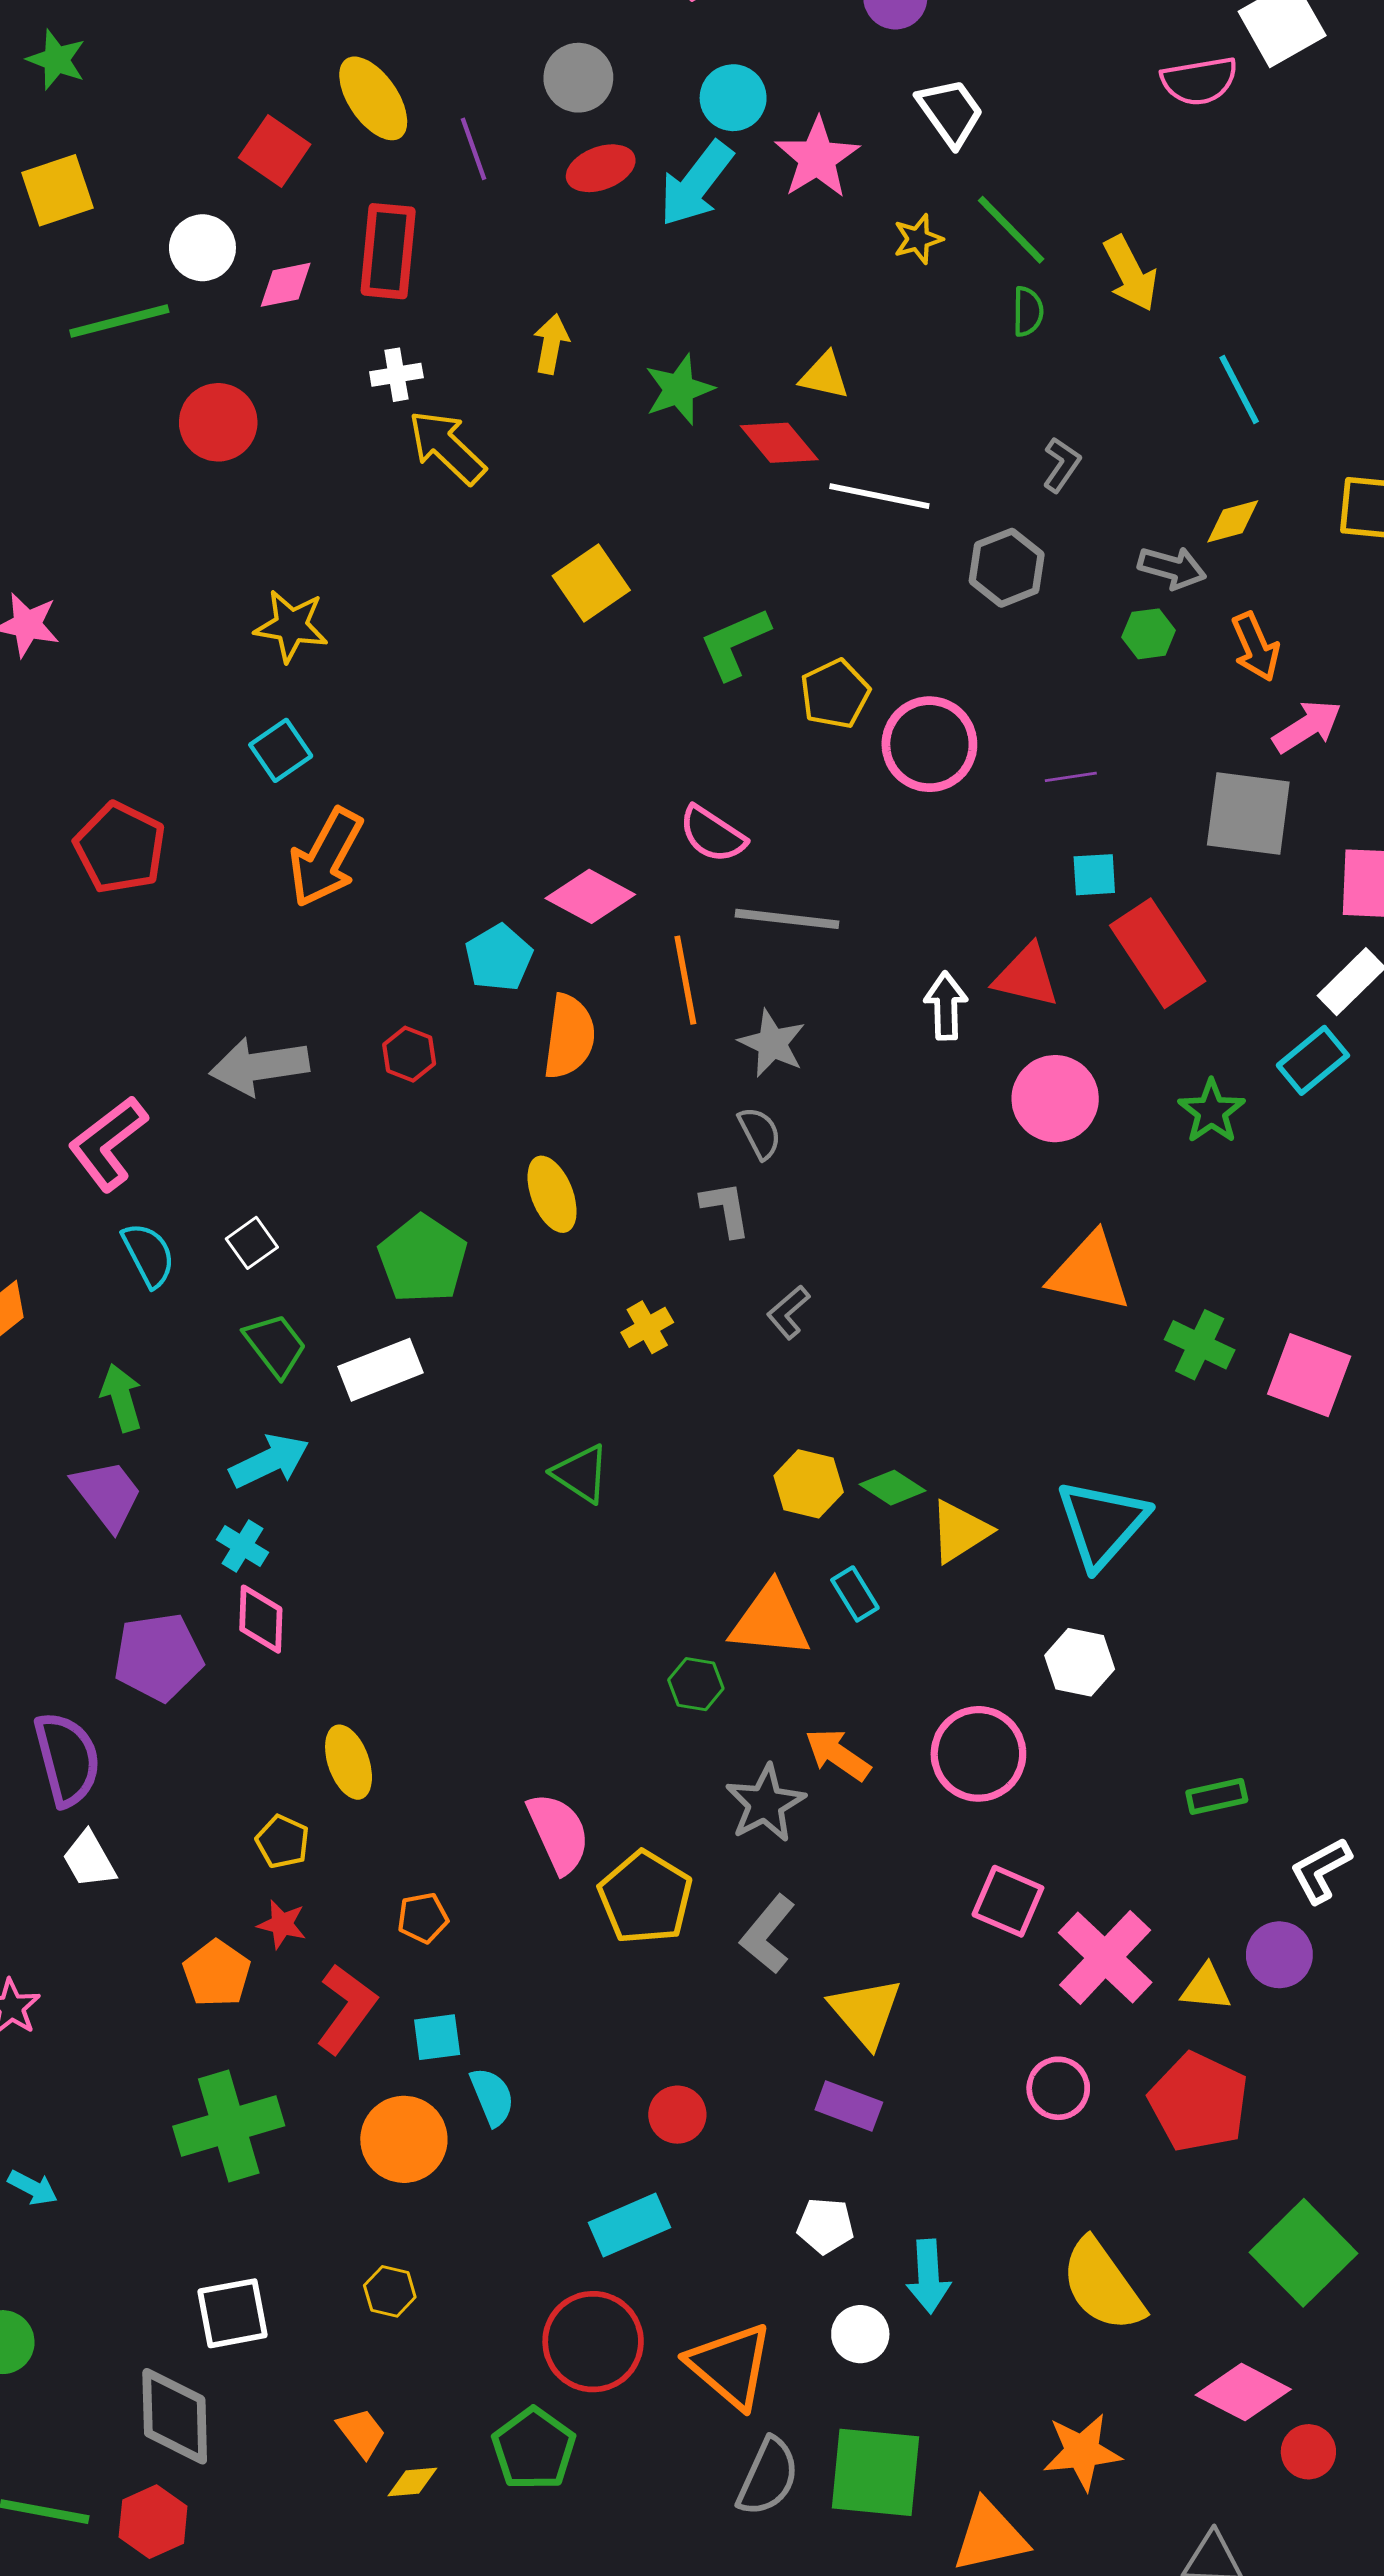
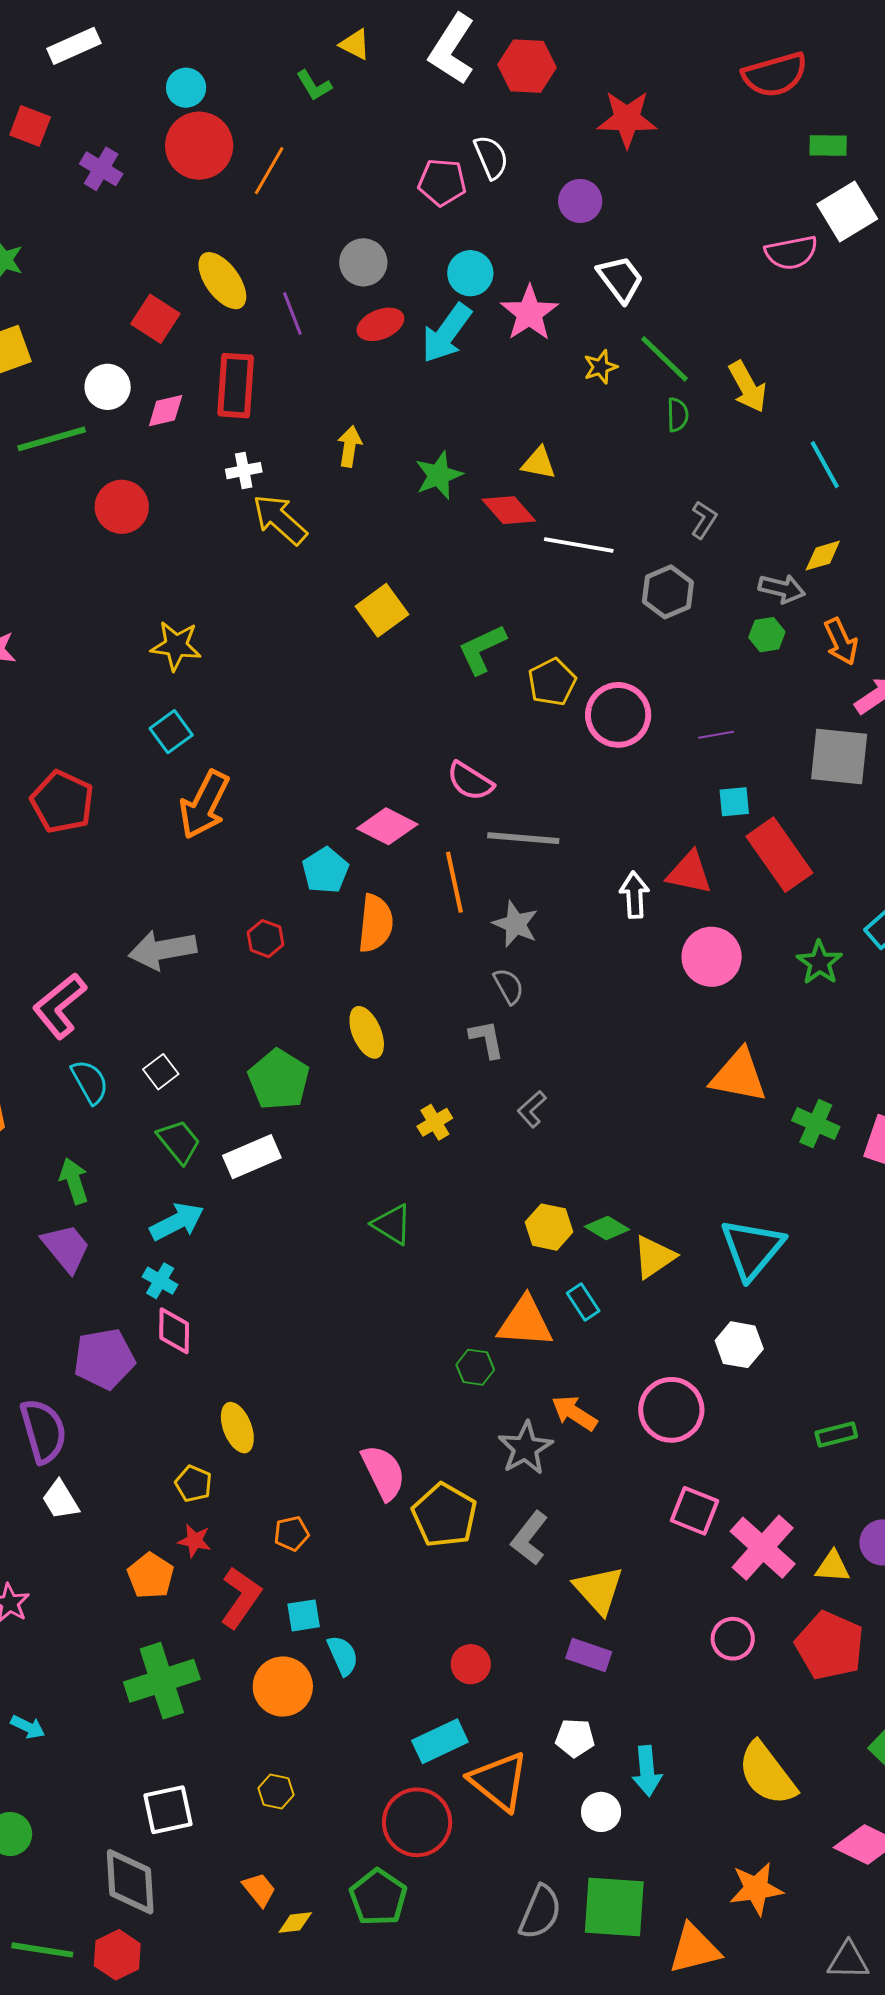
orange triangle: (730, 2366) -> (499, 1781), moved

